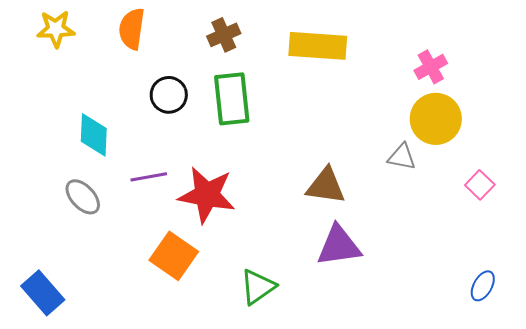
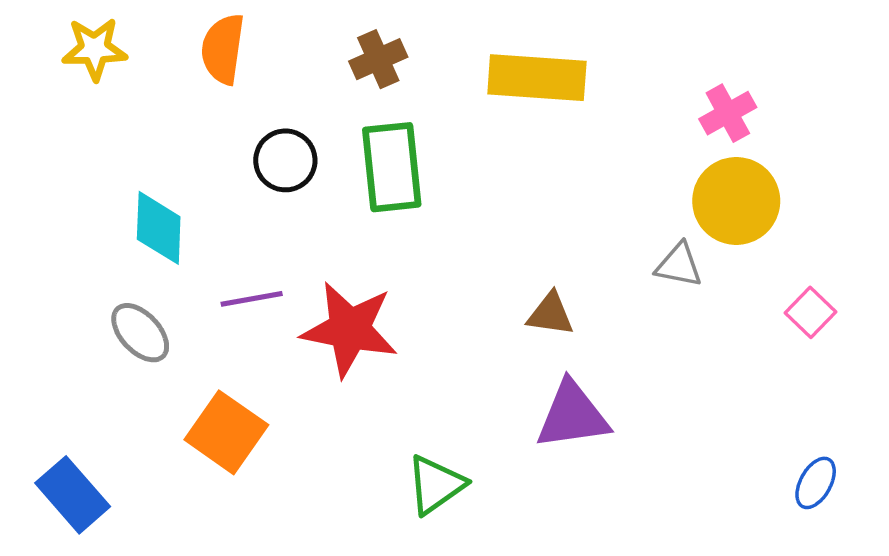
brown triangle: (326, 186) -> (550, 314), size x0.7
orange square: (174, 256) -> (226, 432), moved

